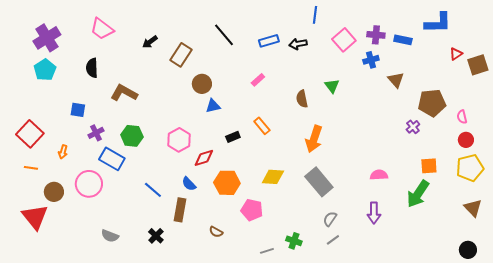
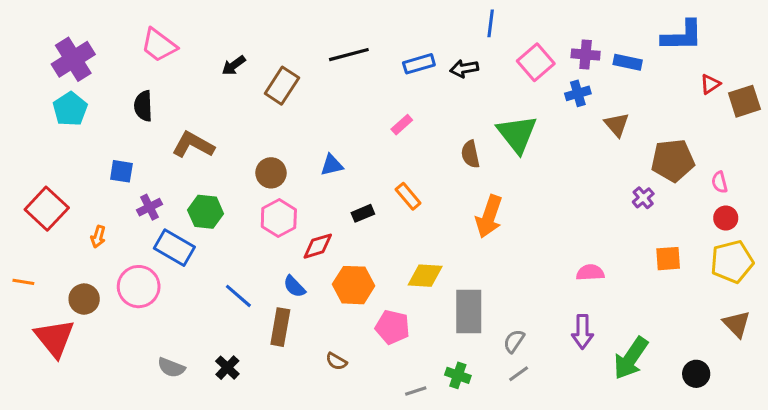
black line: (224, 35) -> (349, 55), turned -65
brown circle: (202, 84) -> (271, 173), moved
green triangle: (332, 86) -> (517, 134), size x1.8
orange line: (31, 168) -> (23, 282), moved
gray rectangle: (319, 182) -> (469, 311), moved, turned 40
green arrow: (418, 194) -> (631, 358), moved
black cross: (156, 236) -> (227, 368), moved
black circle: (468, 250) -> (696, 374), moved

